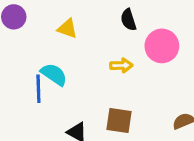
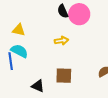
yellow triangle: (67, 29) -> (19, 30), moved
pink circle: (162, 46) -> (79, 14), moved

